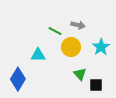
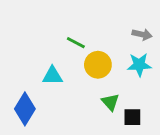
gray arrow: (78, 25) -> (142, 34), moved
cyan star: (101, 47) -> (139, 65), turned 30

